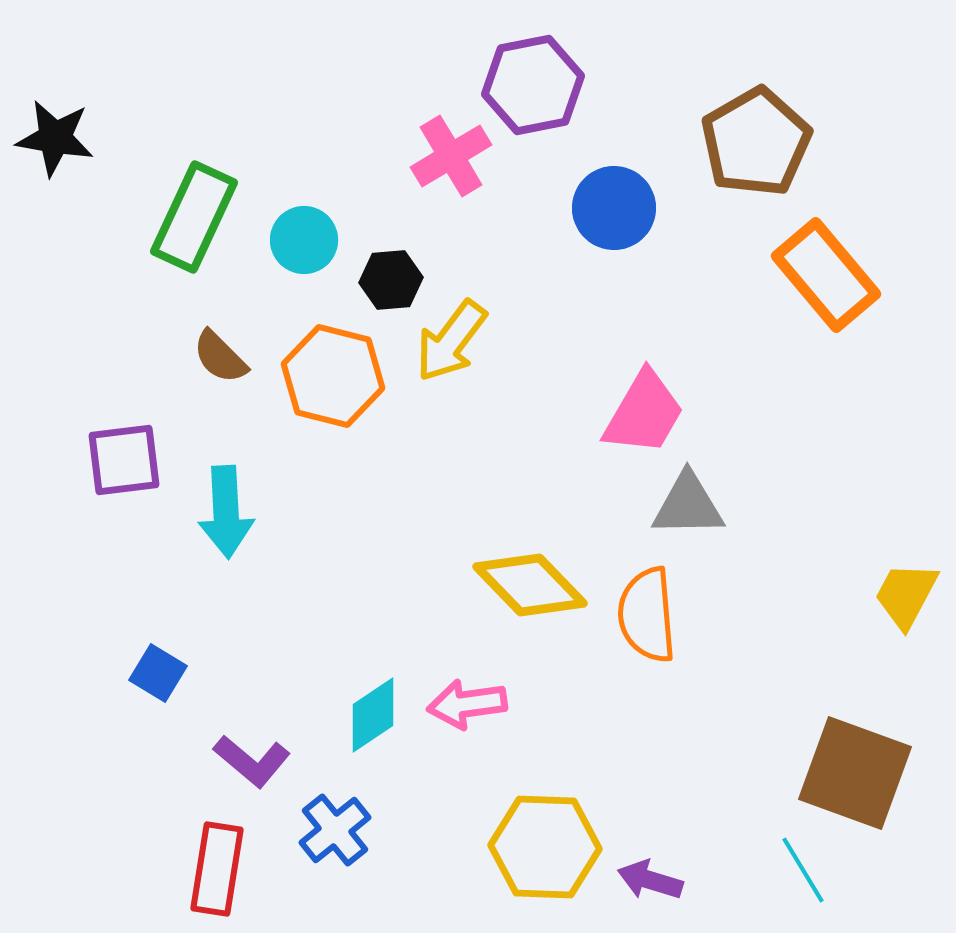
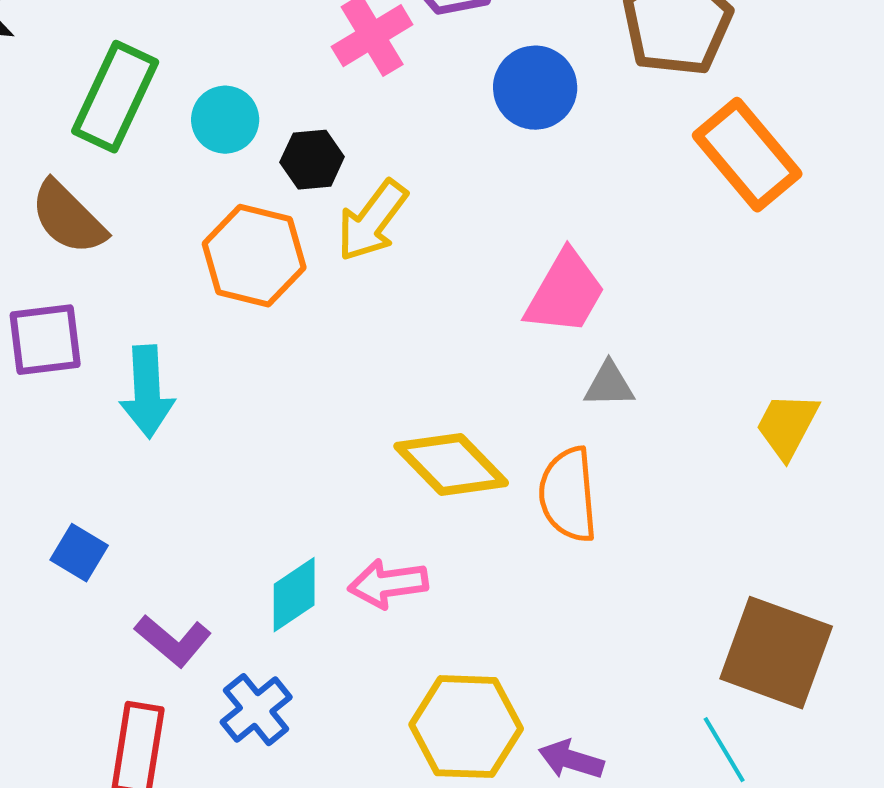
brown semicircle: (220, 357) -> (68, 218), moved, size x1.4
gray triangle: (688, 505) -> (609, 385), size x0.7
yellow trapezoid: (906, 595) -> (787, 426), moved

